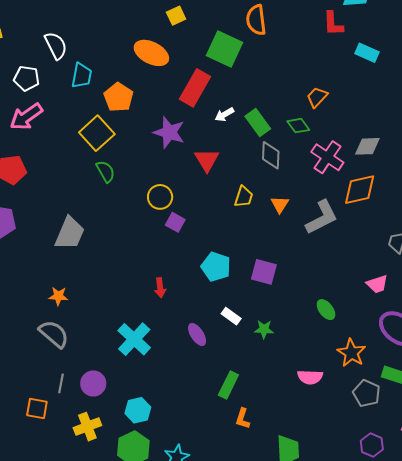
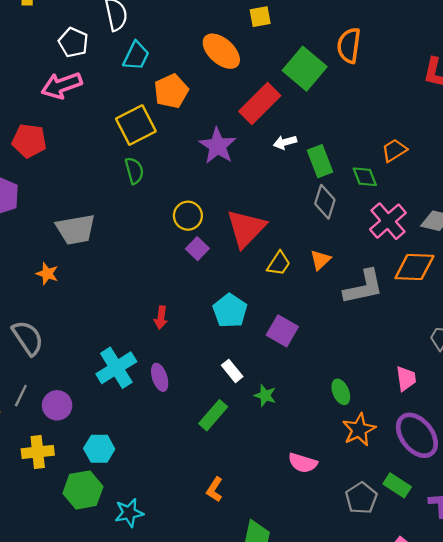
red triangle: (207, 160) -> (246, 228), moved, size x1.4
yellow trapezoid: (244, 197) -> (279, 263), moved
gray trapezoid: (70, 233) -> (76, 229), turned 42
pink trapezoid: (377, 284) -> (406, 379), turned -95
orange star: (58, 296) -> (47, 274), moved
purple ellipse: (197, 334) -> (160, 377), moved
orange star: (351, 353) -> (359, 430), moved
green rectangle: (228, 385) -> (213, 415), moved

